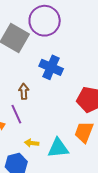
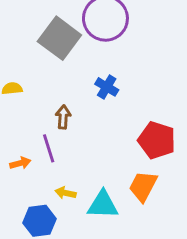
blue cross: (51, 67) -> (107, 87), size x0.7

